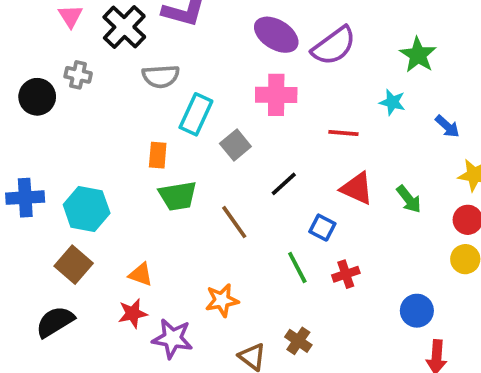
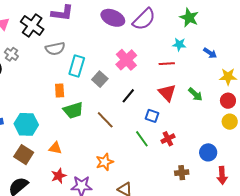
gray cross: (78, 75) -> (11, 54), turned 32
pink cross: (276, 95) -> (126, 60), moved, turned -35
red line: (343, 133) -> (167, 64), moved
red triangle: (357, 188) -> (167, 93), turned 30
orange triangle: (141, 274) -> (55, 148), moved
brown cross: (298, 341) -> (182, 173), moved, turned -32

